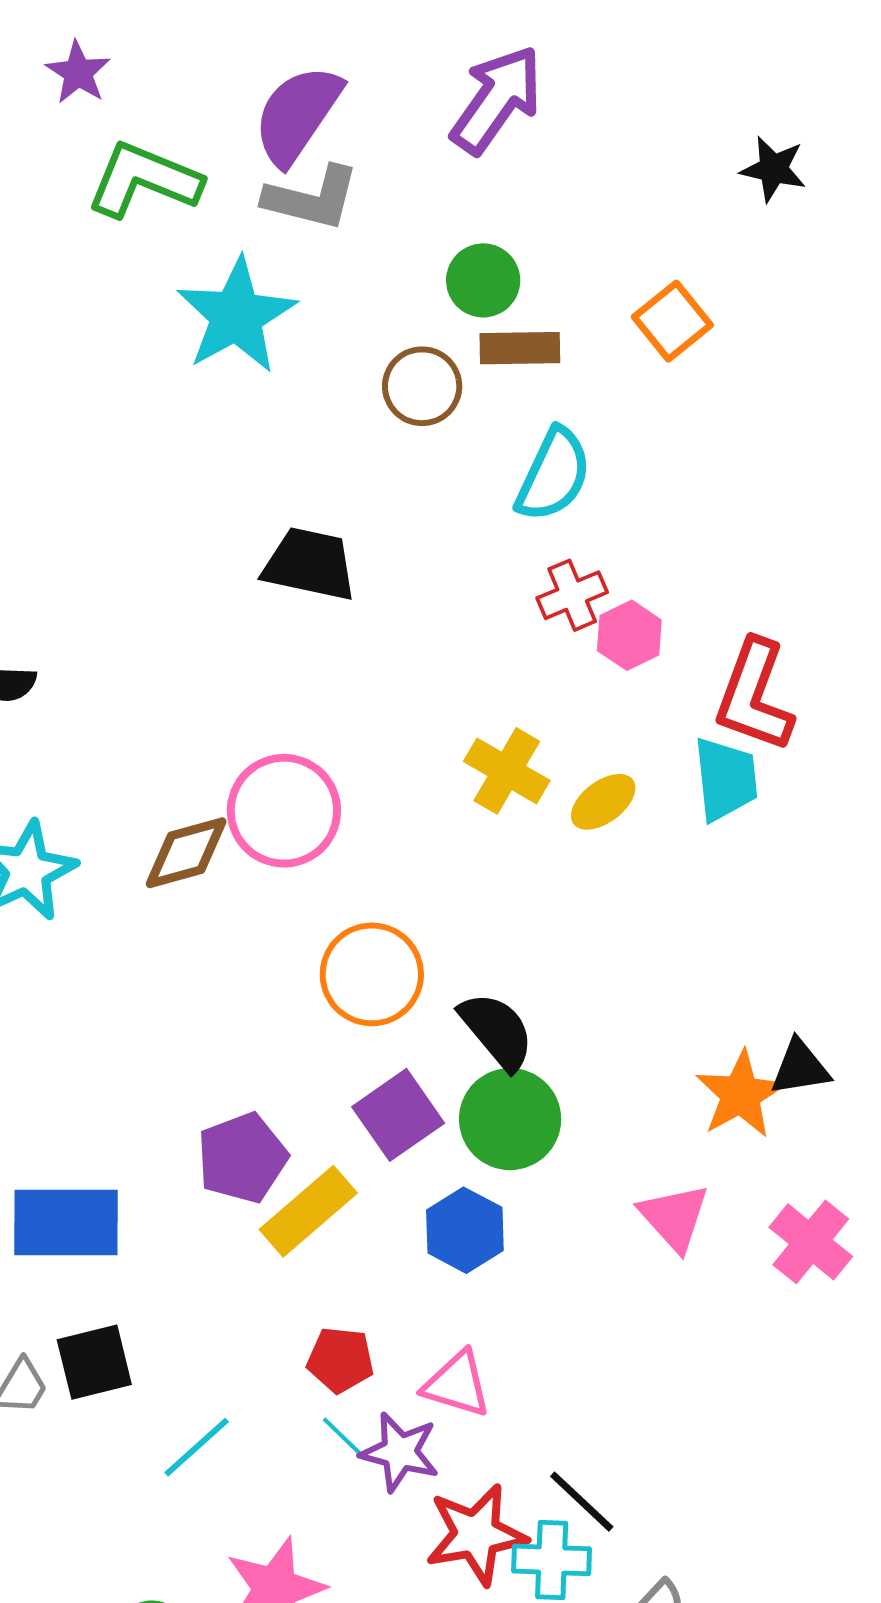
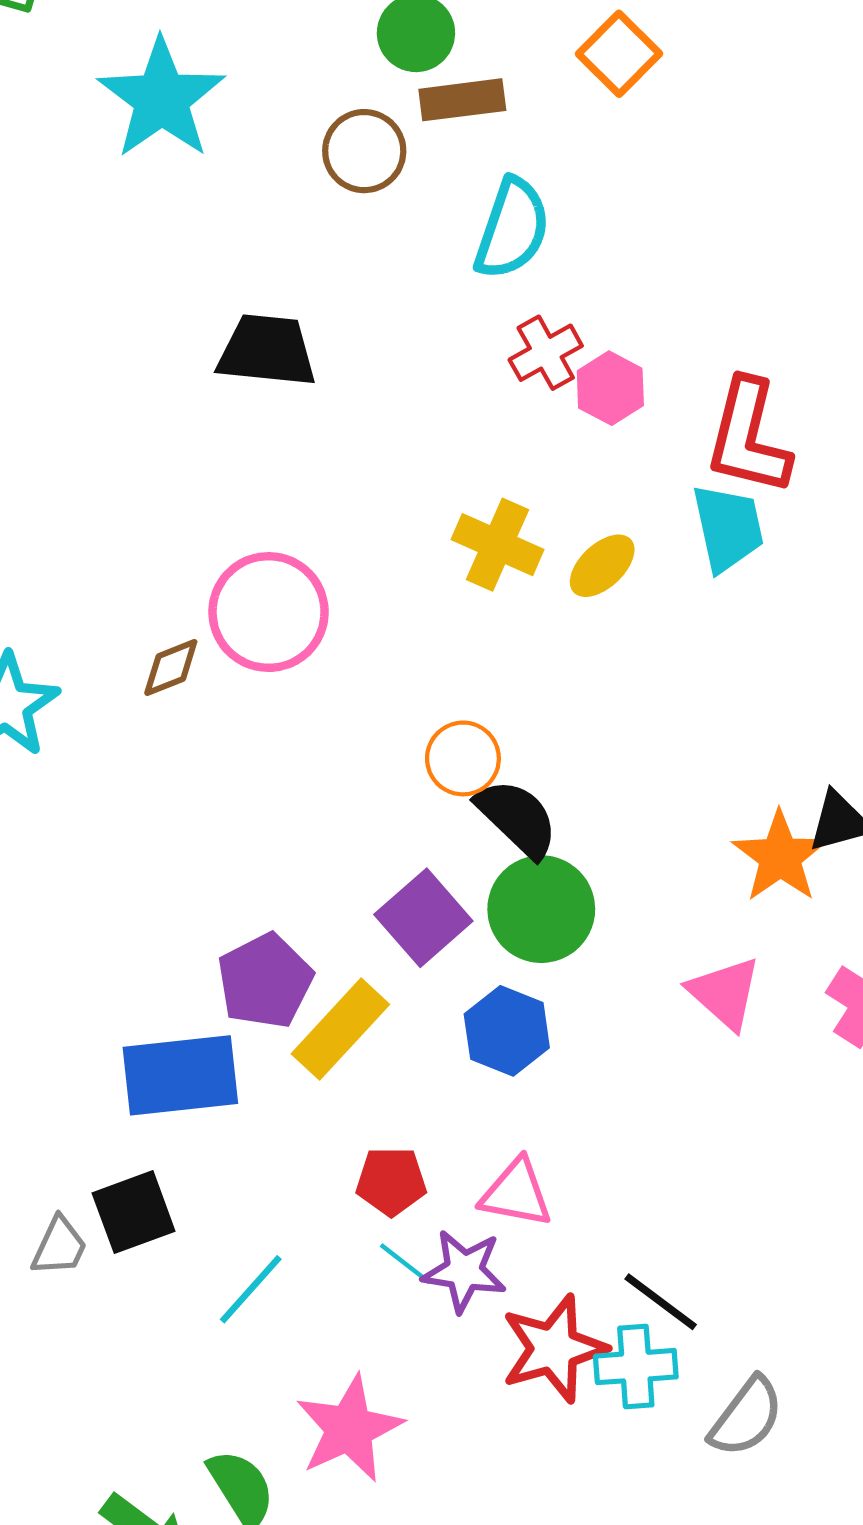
brown diamond: (186, 853) -> (171, 667), size x0.7
orange circle: (372, 974) -> (463, 758), moved, size x0.7
blue rectangle: (66, 1223) -> (180, 1075), moved

